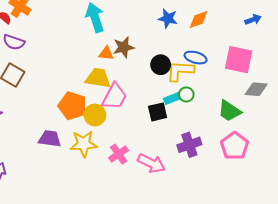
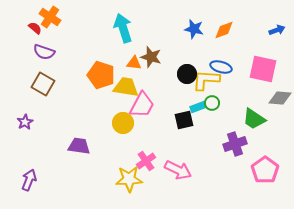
brown star: (124, 47) -> (151, 57), turned 30
orange pentagon: (72, 106) -> (101, 75), moved
yellow star: (84, 144) -> (129, 179), moved
purple cross: (189, 145) -> (235, 144), moved
pink pentagon: (235, 146) -> (265, 170), moved

